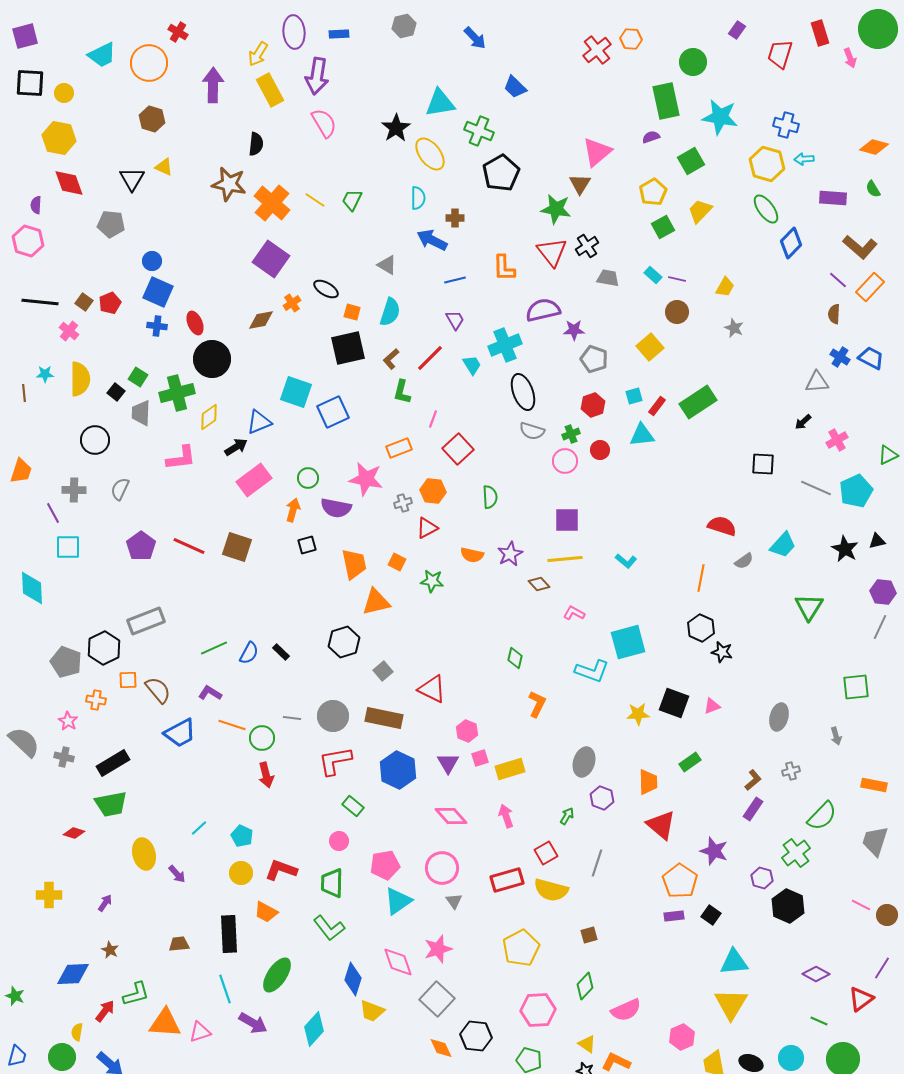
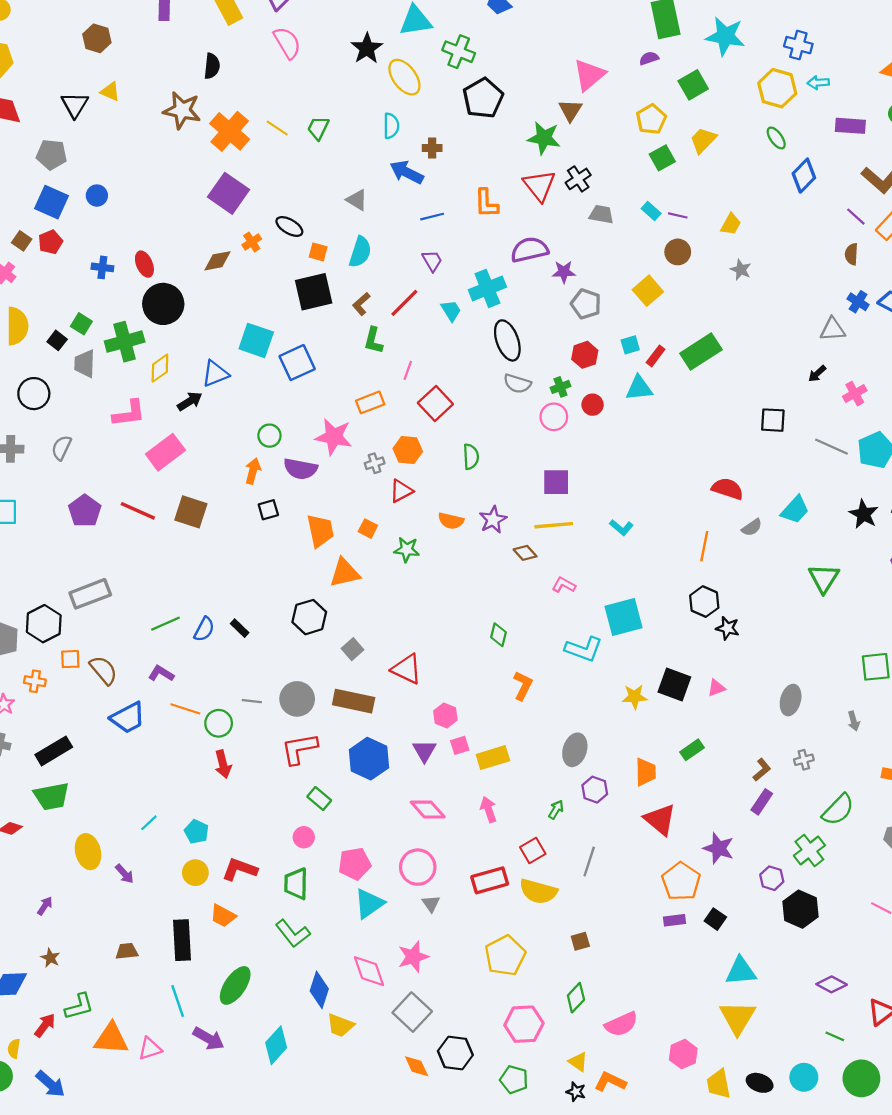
green ellipse: (766, 209) -> (776, 138), size x0.7
blue square: (158, 292) -> (52, 202), moved
pink rectangle: (254, 480) -> (165, 452), moved

